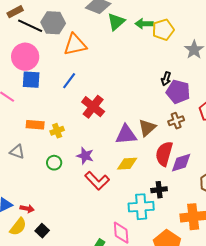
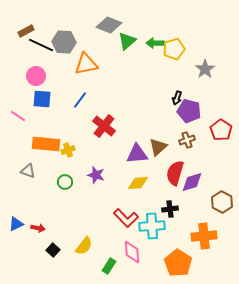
pink circle: (25, 57) -> (36, 76), size x0.7
orange rectangle: (35, 125) -> (46, 144), size x1.5
red L-shape: (97, 181) -> (126, 218), moved
yellow semicircle: (18, 227) -> (84, 246), moved

